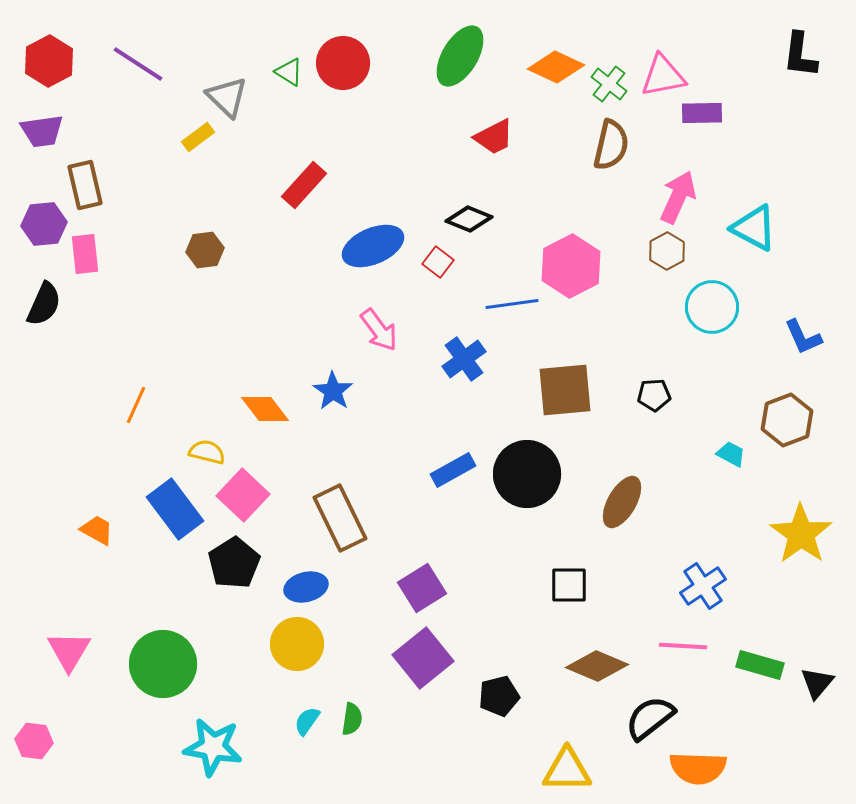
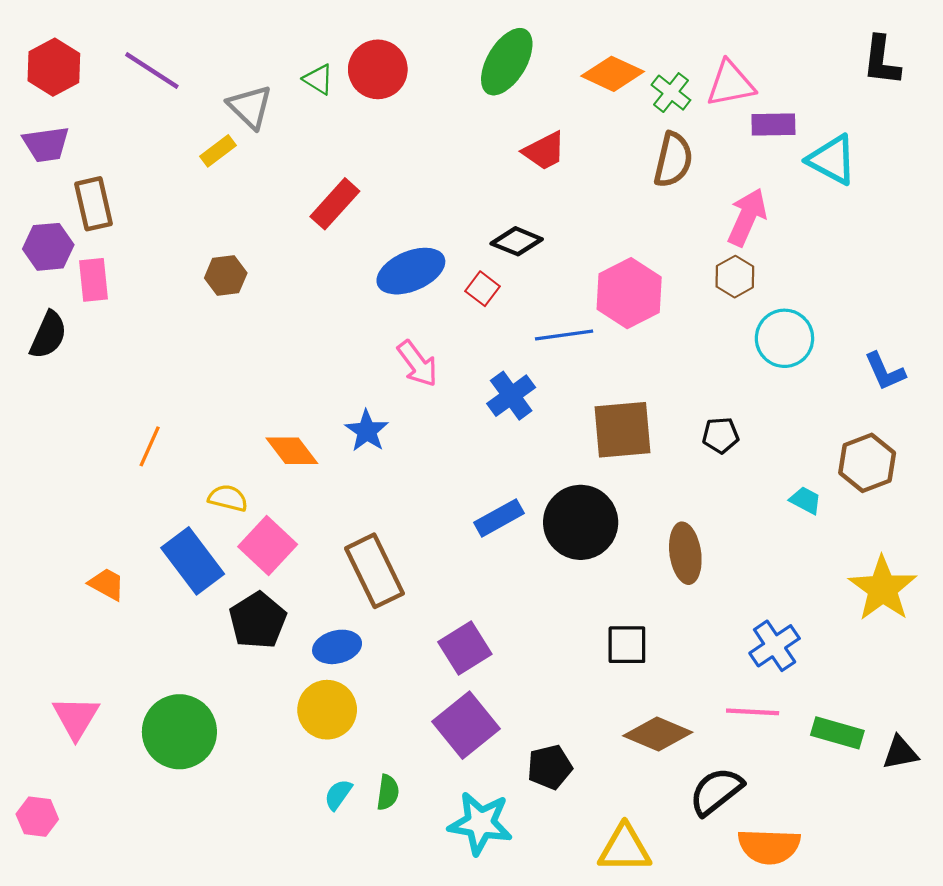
cyan triangle: (754, 228) -> (832, 160), moved
brown ellipse: (622, 502) -> (685, 553), turned -38
black triangle: (817, 683) -> (900, 753), turned 39
cyan star: (213, 747) -> (480, 823), moved

